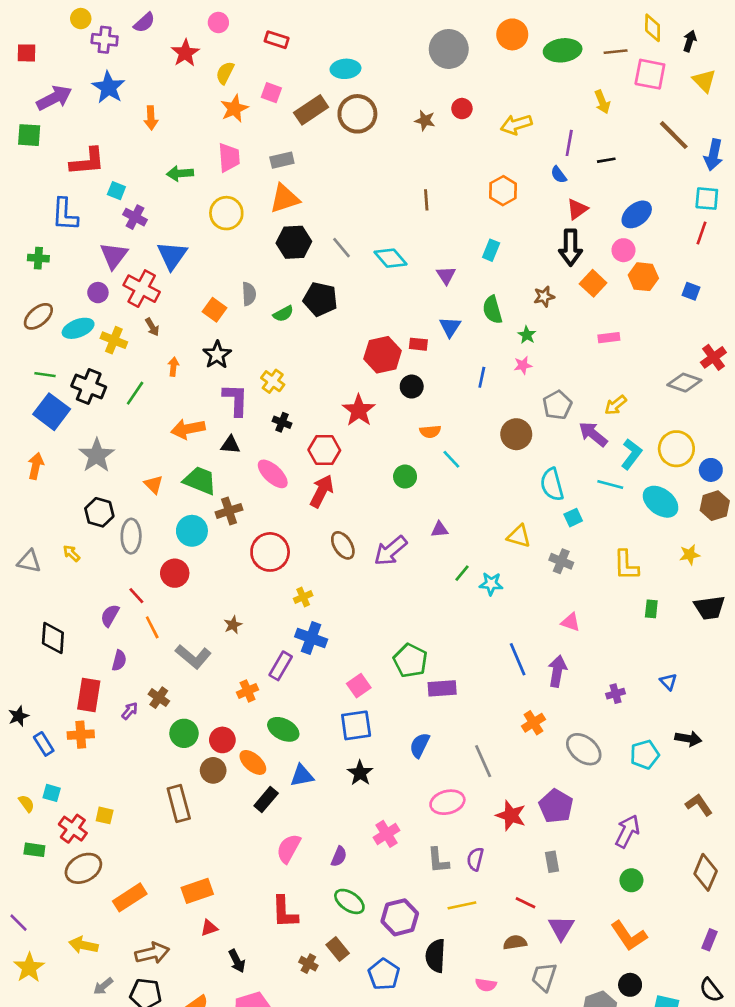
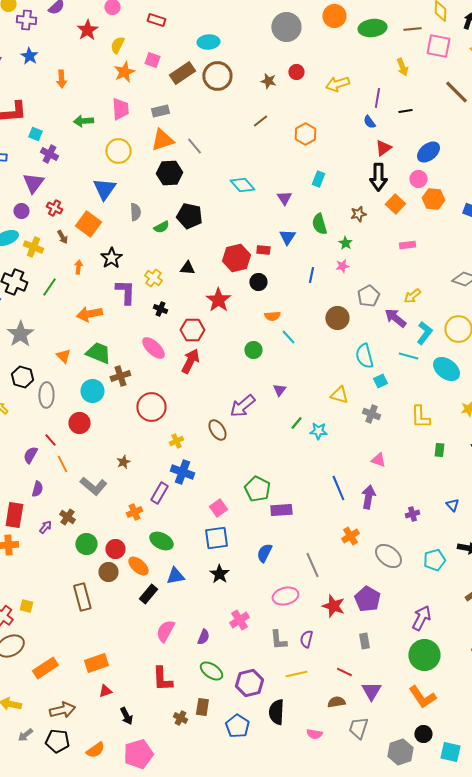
blue star: (109, 87) -> (29, 56), size x0.7
orange hexagon: (503, 191) -> (305, 134), moved
brown line: (426, 200) -> (260, 121), moved, turned 56
gray line: (342, 248) -> (194, 146), moved
blue triangle: (172, 255) -> (104, 189), moved
red cross: (142, 289) -> (54, 208), size x0.6
orange square: (214, 310) -> (88, 224), moved, size x1.4
black triangle: (230, 445) -> (187, 268), moved
purple triangle: (439, 529) -> (279, 390), turned -48
brown ellipse: (343, 545) -> (217, 430), moved
green circle: (631, 880) -> (424, 655), size x1.8
brown rectangle: (338, 949) -> (202, 707), turned 48

